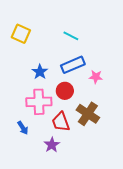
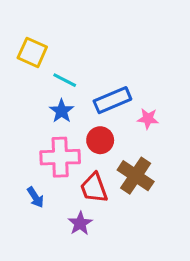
cyan line: (71, 36) -> (65, 80), moved

